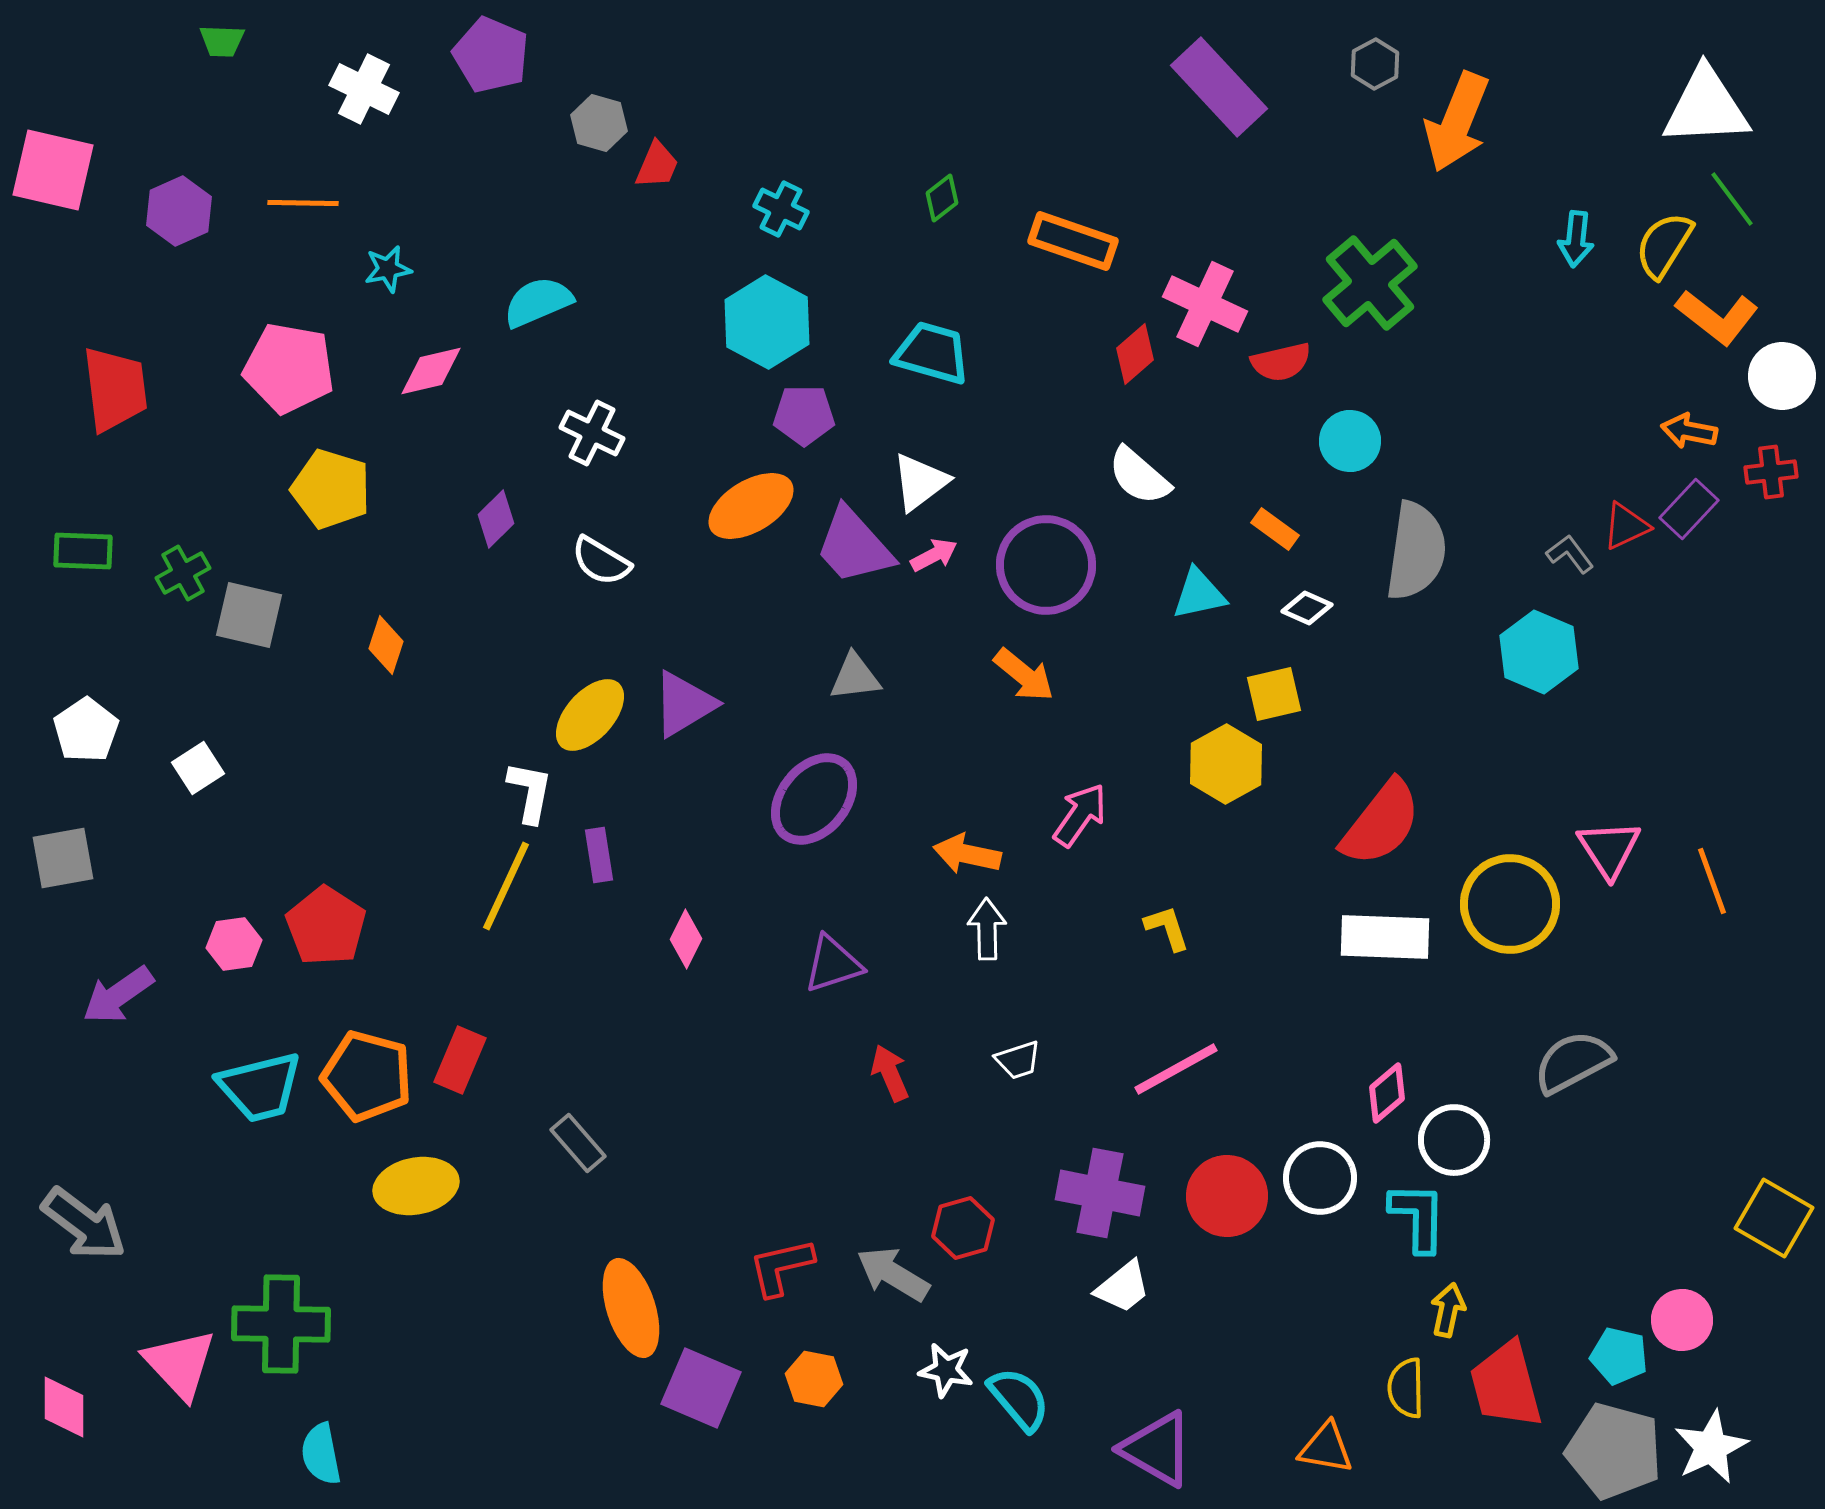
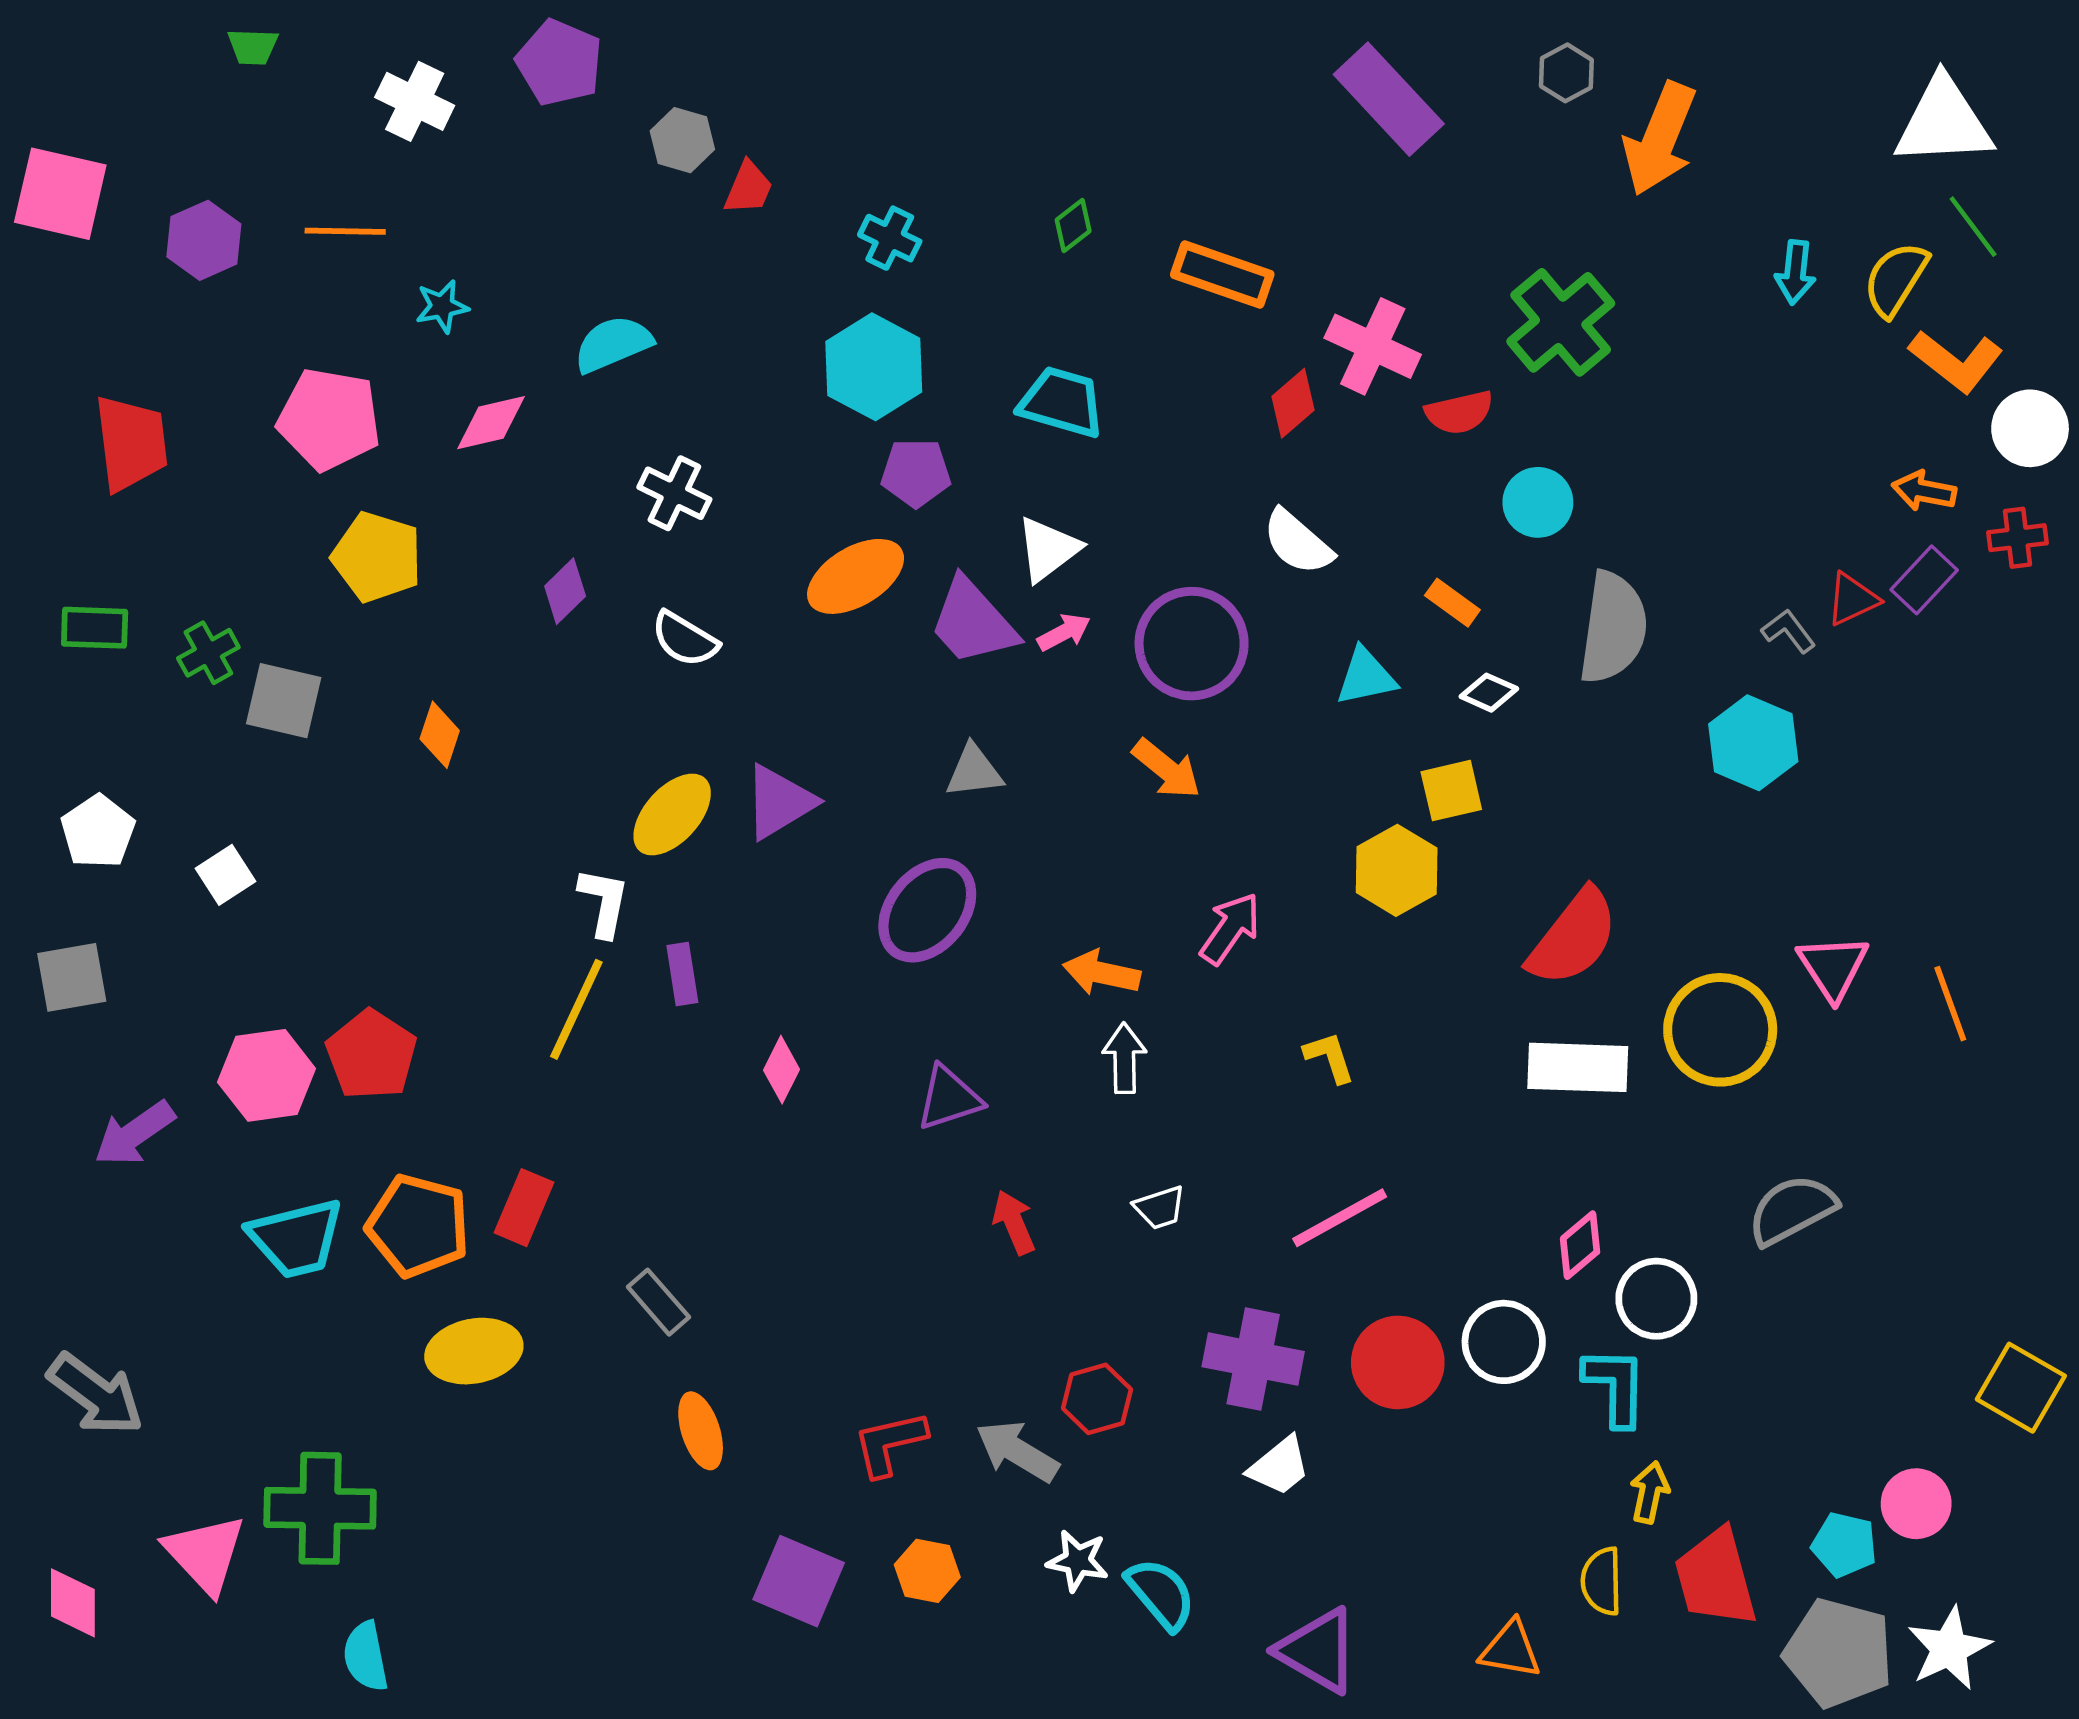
pink hexagon: (234, 944) -> (267, 1075), size x1.5
orange ellipse: (631, 1308) -> (701, 1431), moved, size x0.7

